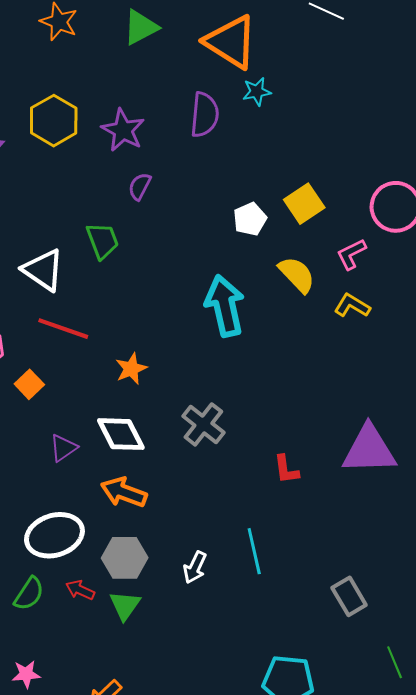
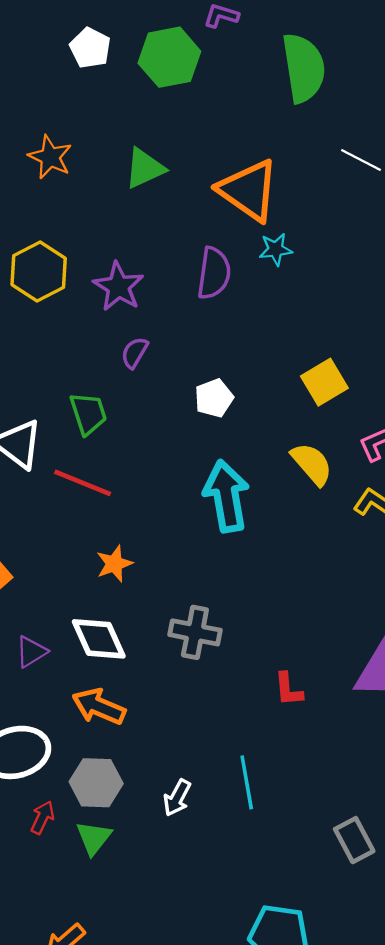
white pentagon: (250, 219) -> (214, 398), moved
red line: (63, 329) -> (83, 483), moved
gray cross: (203, 424) -> (195, 632), turned -30
red arrow: (80, 590) -> (42, 817), turned 88

